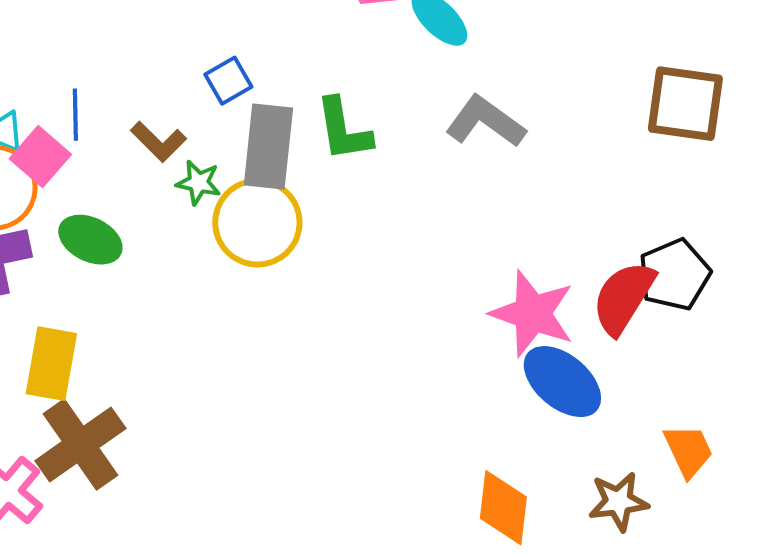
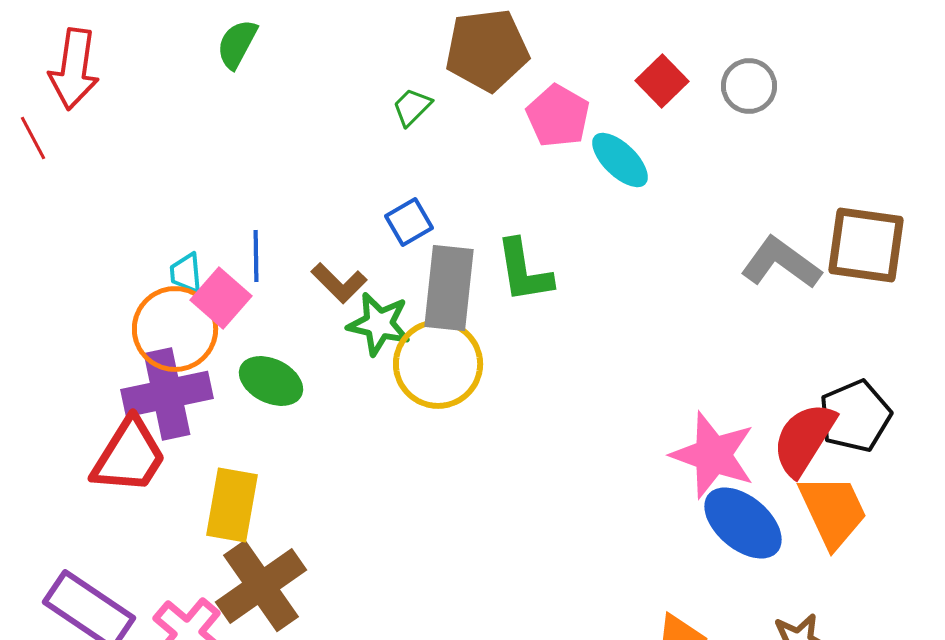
gray L-shape: (485, 122) -> (781, 263), moved
green star: (198, 183) -> (379, 324), size x1.4
orange trapezoid: (688, 451) -> (833, 511), moved, size x1.4

